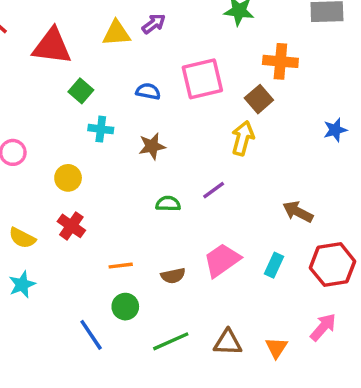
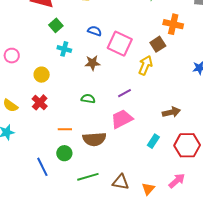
pink square: (202, 79) -> (120, 44), moved, turned 30
green semicircle: (168, 204) -> (88, 99), moved
brown arrow: (298, 212) -> (171, 112), turned 132
pink trapezoid: (222, 260) -> (122, 119), moved
brown semicircle: (173, 276) -> (94, 139), size x1.6

